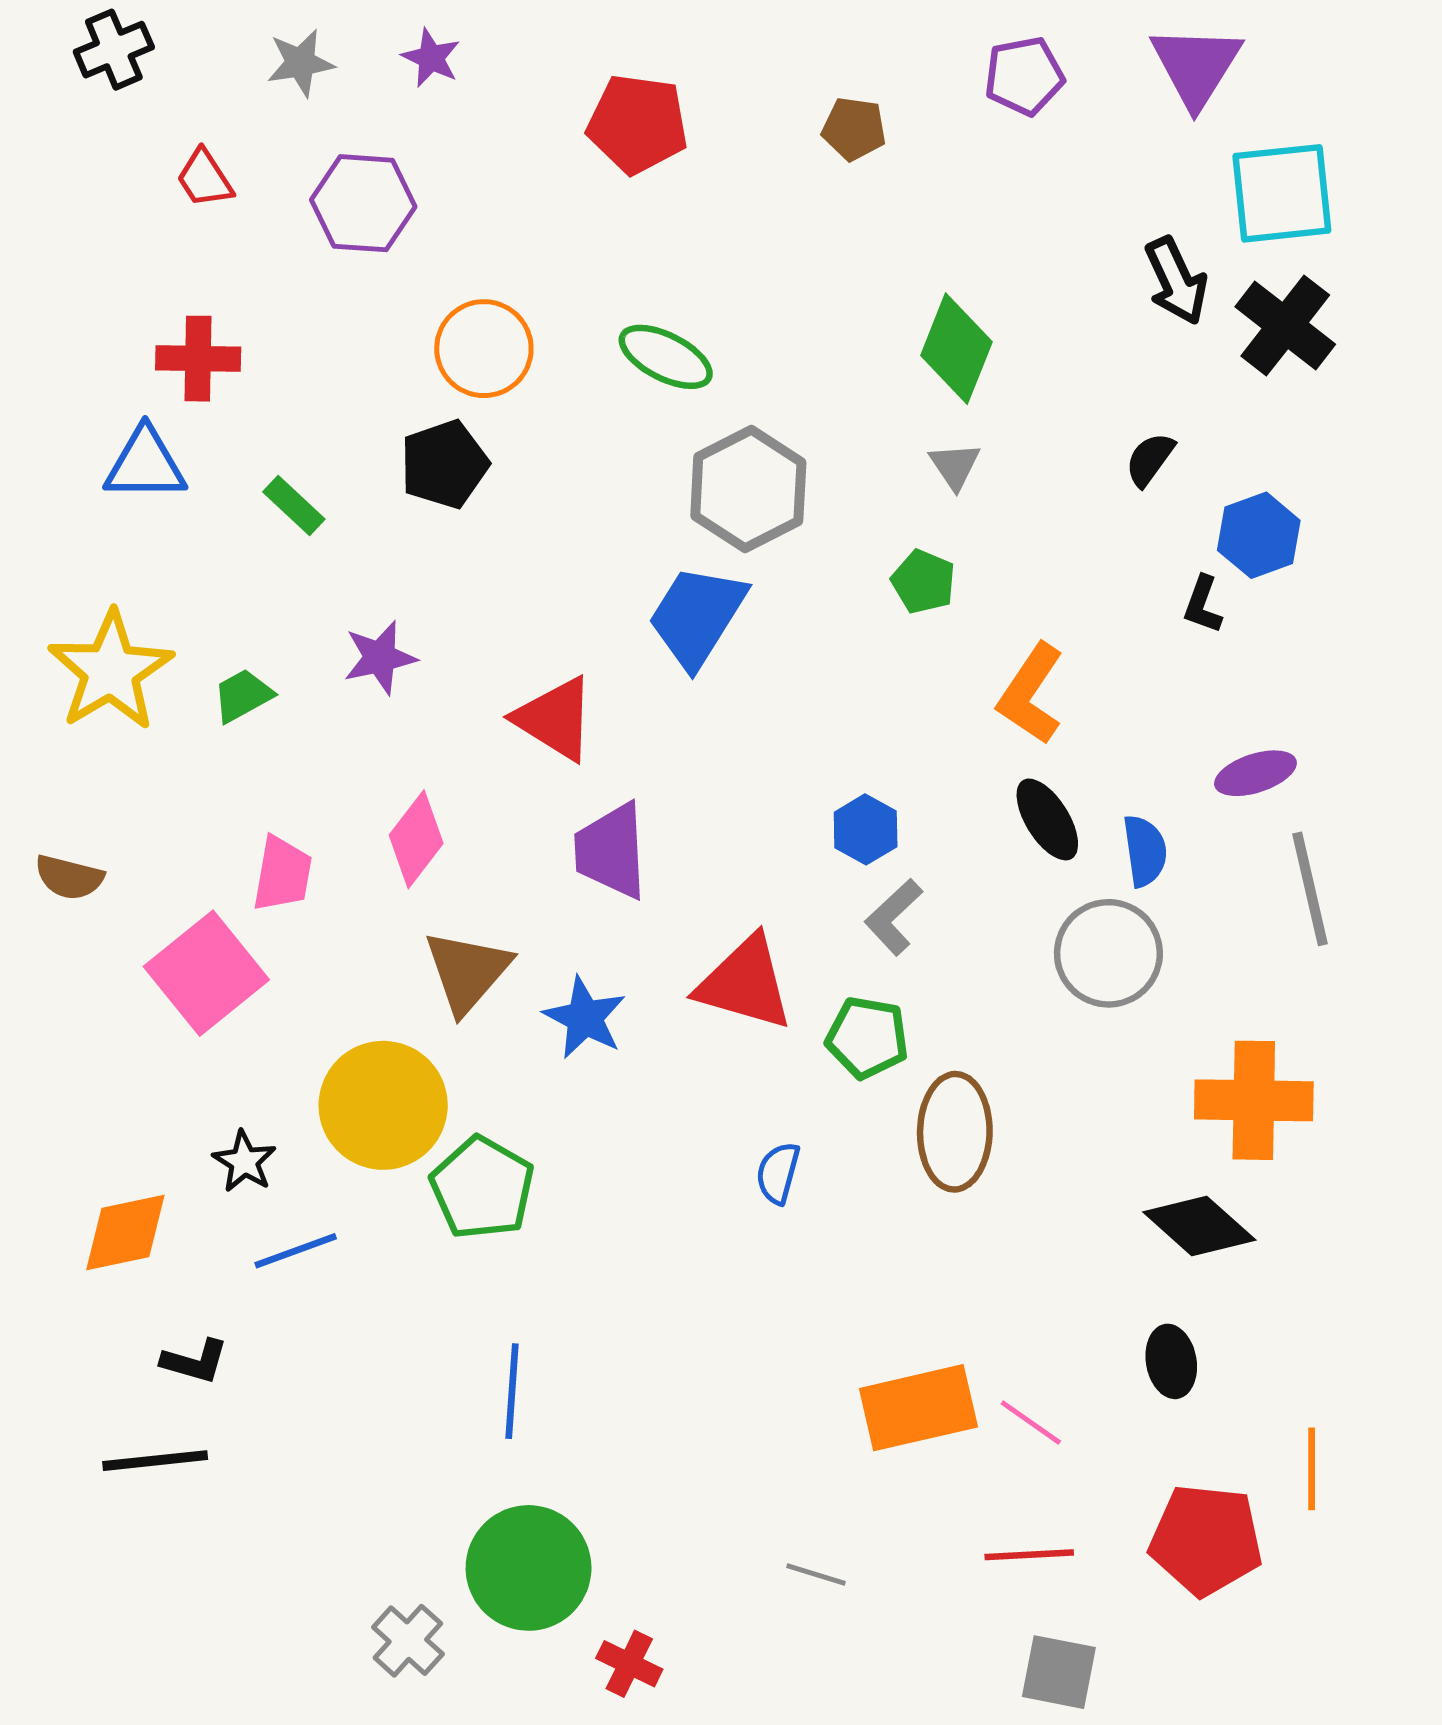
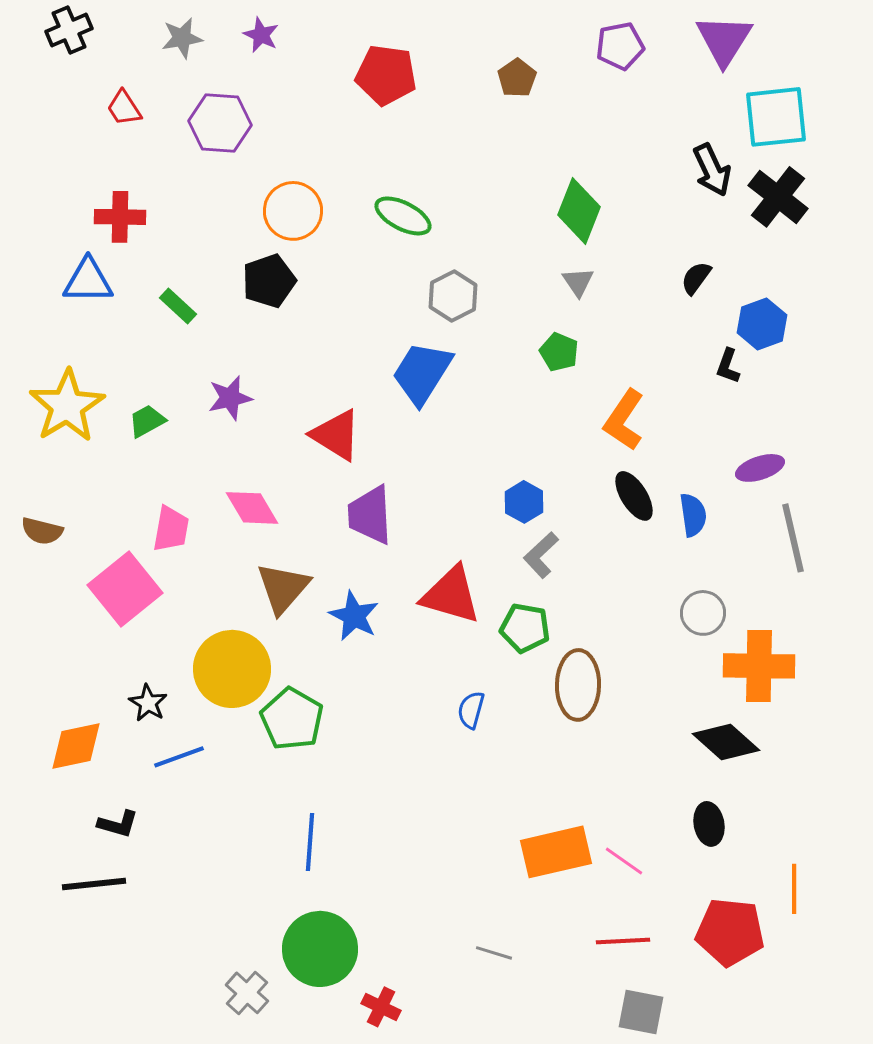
brown pentagon: (854, 129) -> (517, 78), turned 30
gray hexagon: (748, 489) -> (453, 296), size x0.7
pink diamond: (416, 839) -> (252, 508), turned -68
gray circle: (1108, 953) -> (703, 613), moved, size x0.7

